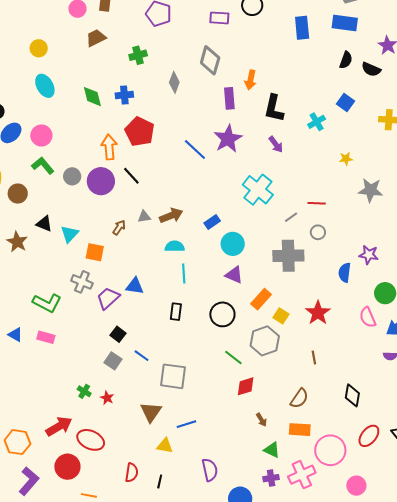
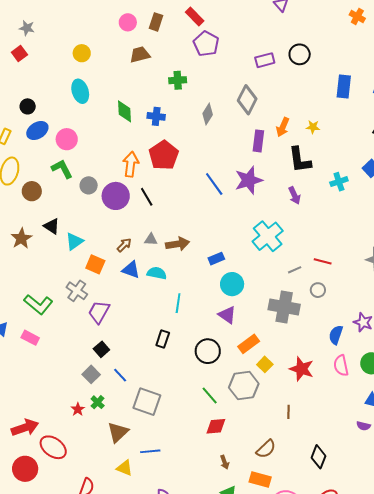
purple rectangle: (219, 18) -> (265, 60), turned -30
black L-shape: (274, 108) -> (300, 160), turned -32
yellow star: (346, 159) -> (313, 127), moved
cyan semicircle: (175, 246) -> (157, 273), moved
blue triangle: (135, 286) -> (131, 270), moved
purple trapezoid: (108, 298) -> (99, 312), turned -30
red star: (318, 313) -> (302, 369), turned -30
pink semicircle: (368, 317) -> (341, 366), moved
green cross: (84, 391) -> (98, 402), moved

